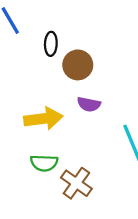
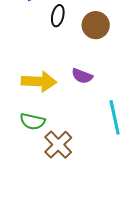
brown circle: (78, 65) -> (96, 25), moved

